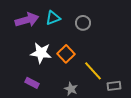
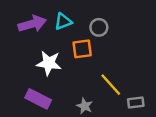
orange square: (66, 54) -> (82, 49), moved, turned 36
purple rectangle: (32, 83) -> (38, 99), size x1.5

